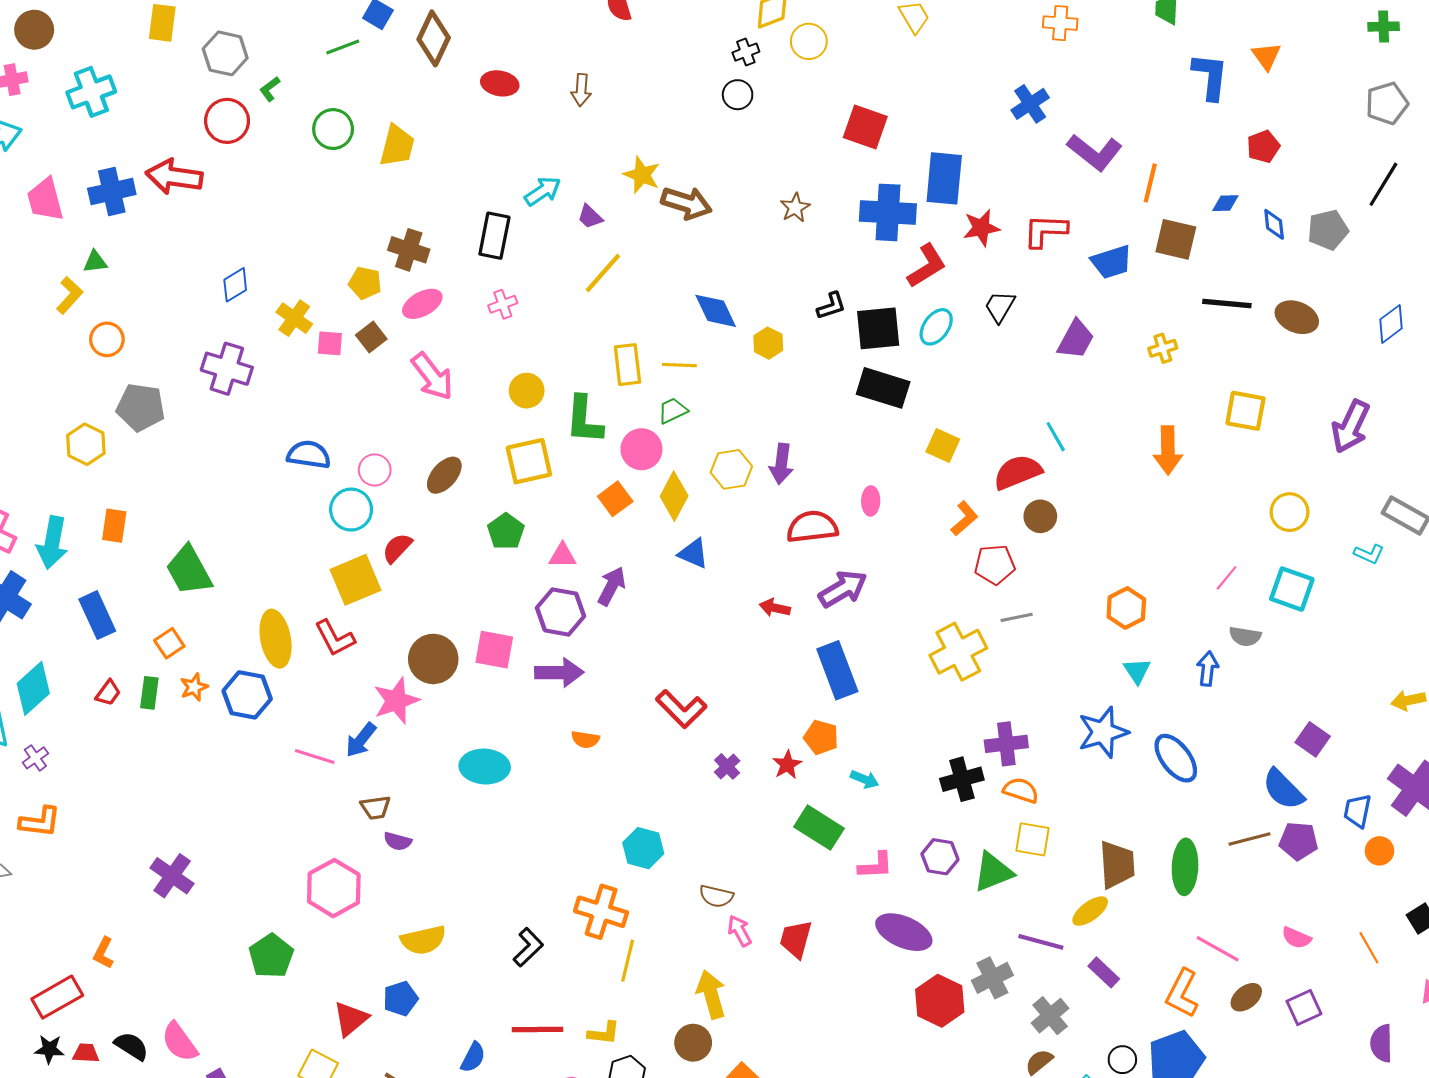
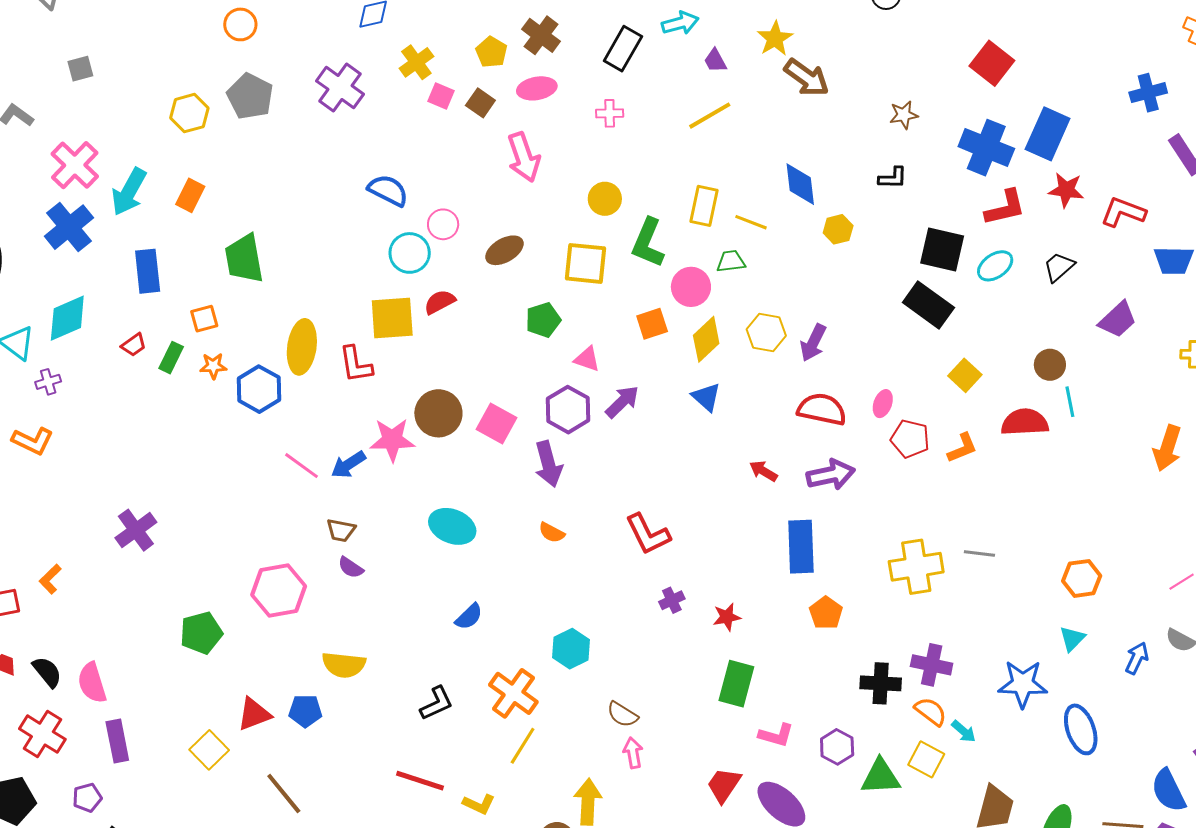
black L-shape: (831, 306) -> (893, 178), moved
brown square: (371, 337) -> (480, 103), turned -36
brown circle: (1040, 516) -> (1050, 365), moved
red pentagon: (995, 565) -> (910, 439), moved
purple arrow: (559, 673) -> (548, 464), turned 57
orange pentagon: (821, 737) -> (826, 613), moved
cyan arrow: (865, 779) -> (964, 731), moved
green rectangle: (819, 828) -> (736, 684), turned 54
red trapezoid: (796, 939) -> (724, 785), moved
blue semicircle: (473, 1057) -> (469, 617), moved

